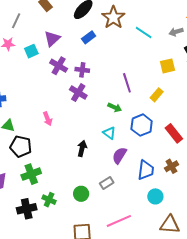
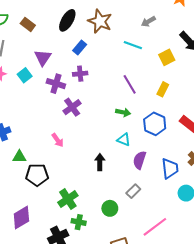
gray arrow: (176, 32) -> (148, 21), moved
cyan line: (144, 33) -> (133, 45), moved
purple cross: (82, 70) -> (80, 74), moved
purple cross: (78, 93) -> (72, 107), moved, turned 36
green cross: (31, 174) -> (68, 199), moved

